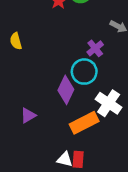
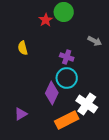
yellow semicircle: (16, 41) -> (23, 48), moved
purple cross: (95, 48) -> (67, 57), moved, turned -32

